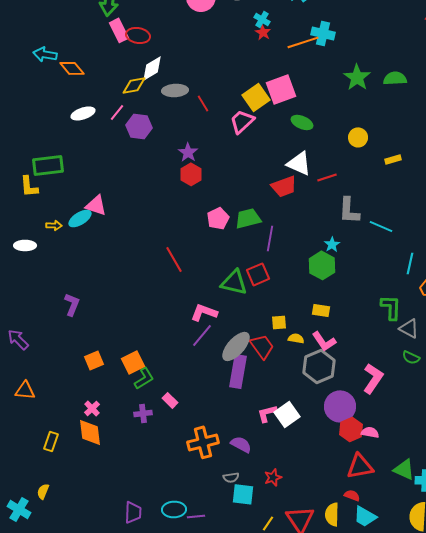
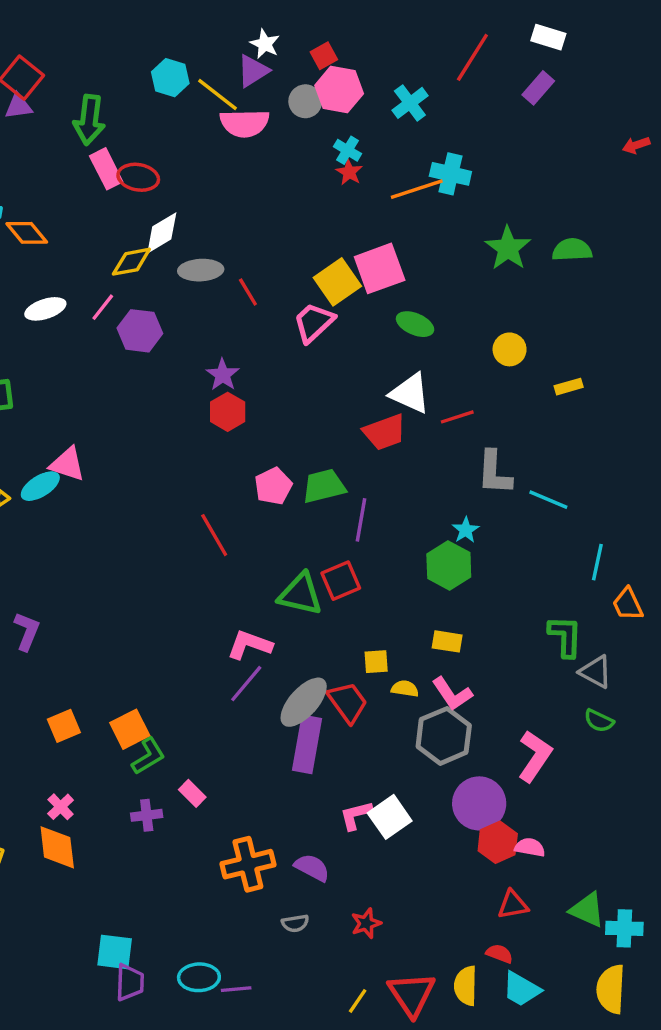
red line: (174, 259) -> (214, 535), moved
red triangle: (360, 466) -> (513, 905), size x0.7
cyan square: (243, 494) -> (115, 952), moved

